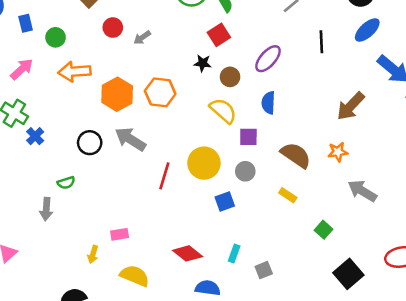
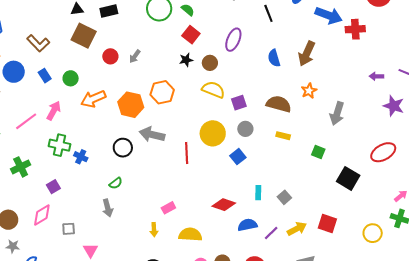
blue semicircle: (268, 103) -> (274, 58), moved
gray arrow: (362, 191) -> (337, 113), turned -85

